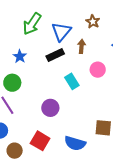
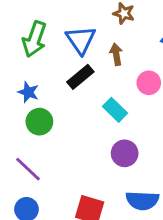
green circle: (12, 83) -> (39, 122), moved
purple circle: (50, 108) -> (125, 153), moved

